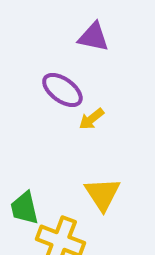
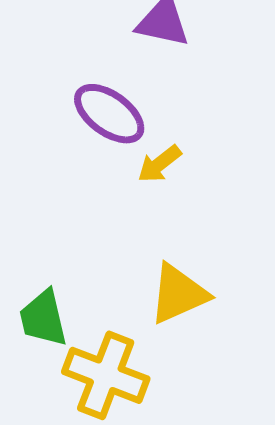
yellow triangle: (102, 194) -> (179, 294), turned 39

